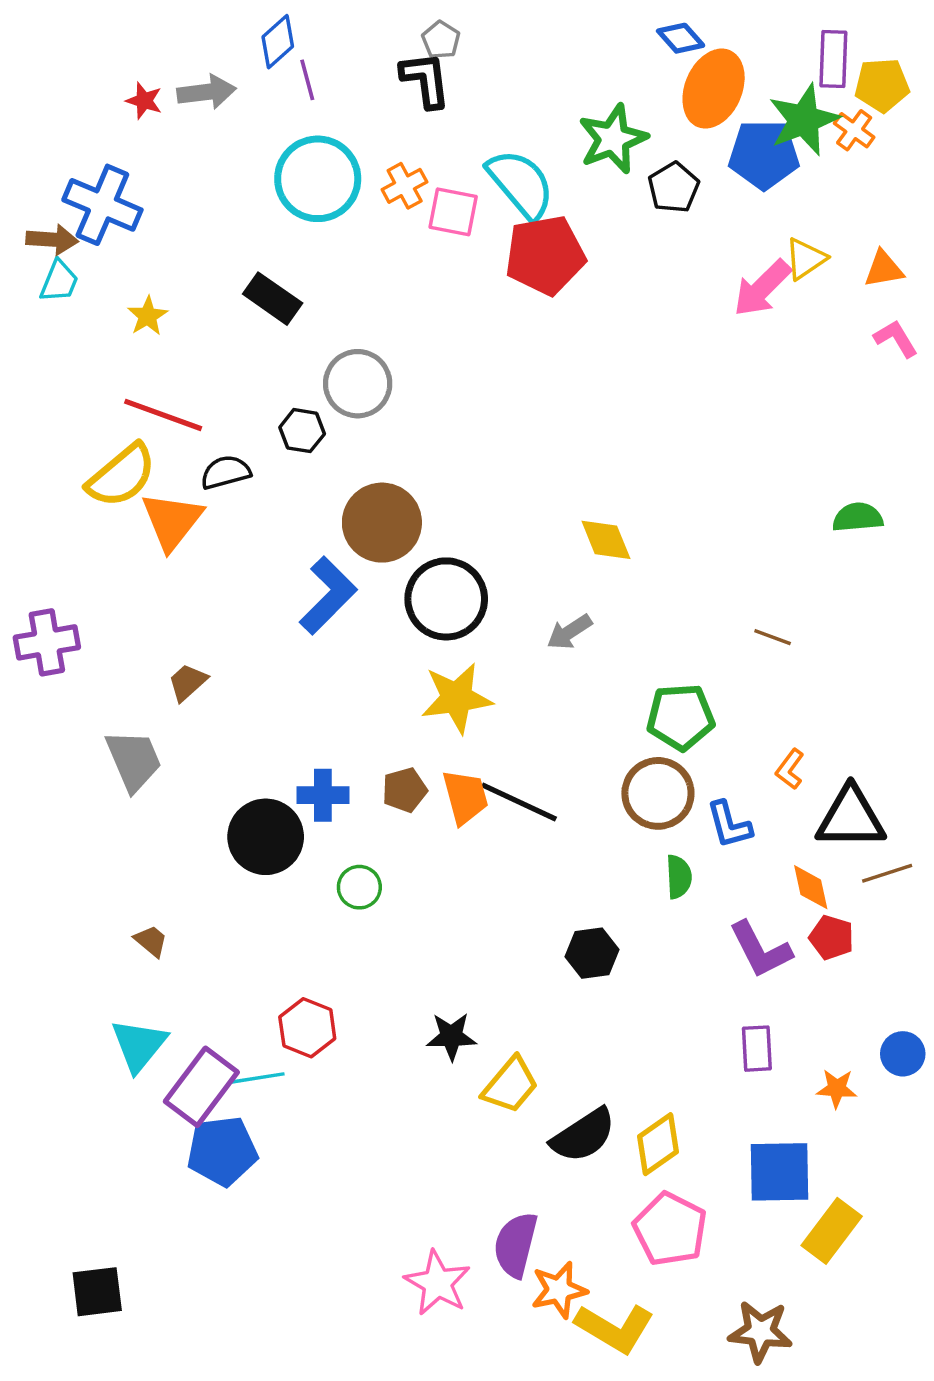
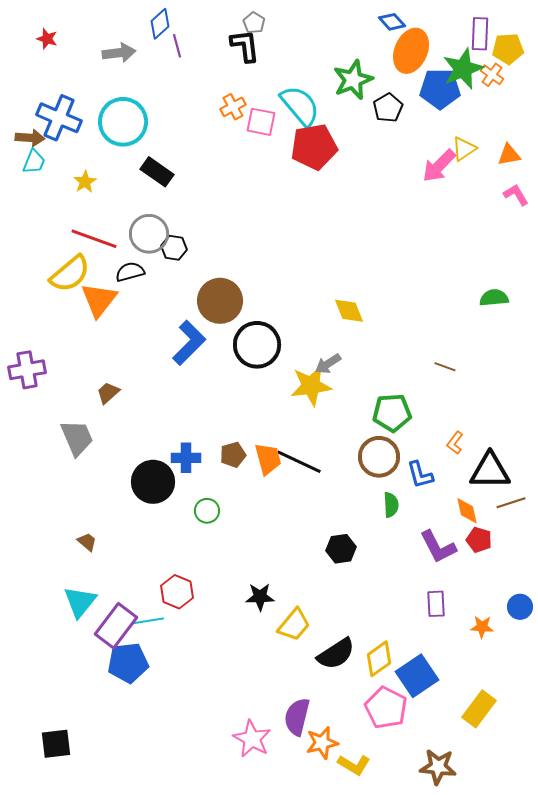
red star: (144, 101) -> (47, 39), moved
cyan circle: (318, 179) -> (123, 122), moved
gray circle: (358, 384) -> (149, 234), moved
yellow star: (457, 698) -> (311, 386), moved
blue square: (779, 1172) -> (417, 676), moved, turned -33
yellow L-shape: (615, 1328) -> (354, 765), size x0.7

